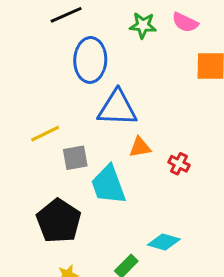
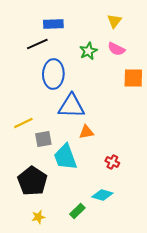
green star: (143, 25) -> (88, 51), turned -30
red cross: (179, 164) -> (112, 162), moved

